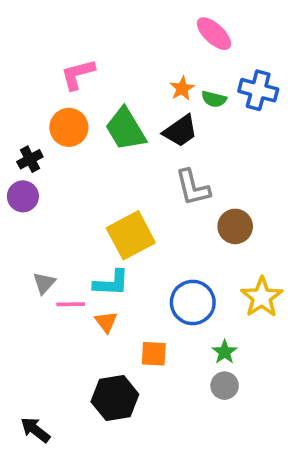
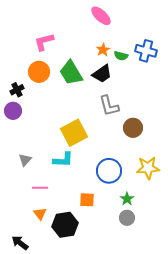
pink ellipse: (214, 34) -> (101, 16), moved
yellow star: (262, 297) -> (148, 168), turned 30
pink line: (71, 304) -> (40, 188), moved
orange triangle: (106, 322) -> (40, 214), moved

